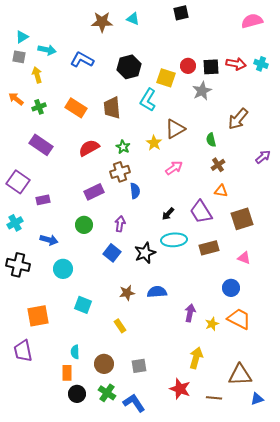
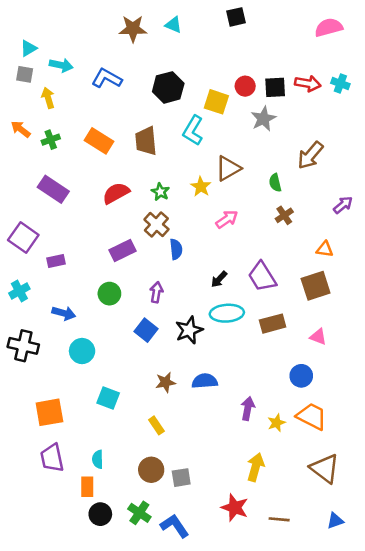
brown cross: (120, 172) -> (156, 224), turned -30
orange triangle: (221, 191) -> (325, 249), moved
purple trapezoid: (23, 351) -> (52, 458), moved
brown circle: (104, 364) -> (151, 470), moved
brown triangle: (240, 375) -> (325, 468), moved, turned 40

